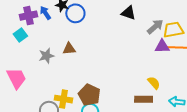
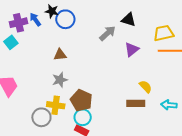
black triangle: (128, 13) -> (129, 20), moved
gray arrow: (155, 27) -> (108, 33), moved
purple triangle: (162, 46) -> (132, 49), moved, turned -35
gray star: (46, 56) -> (60, 80), moved

